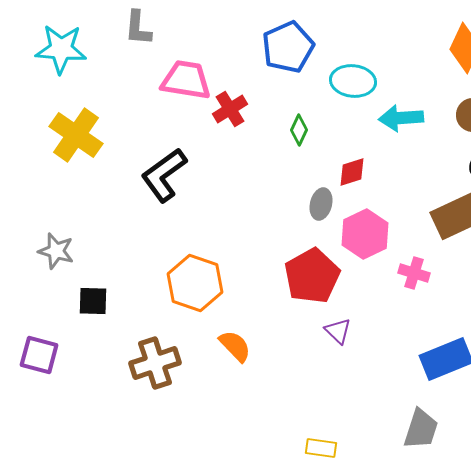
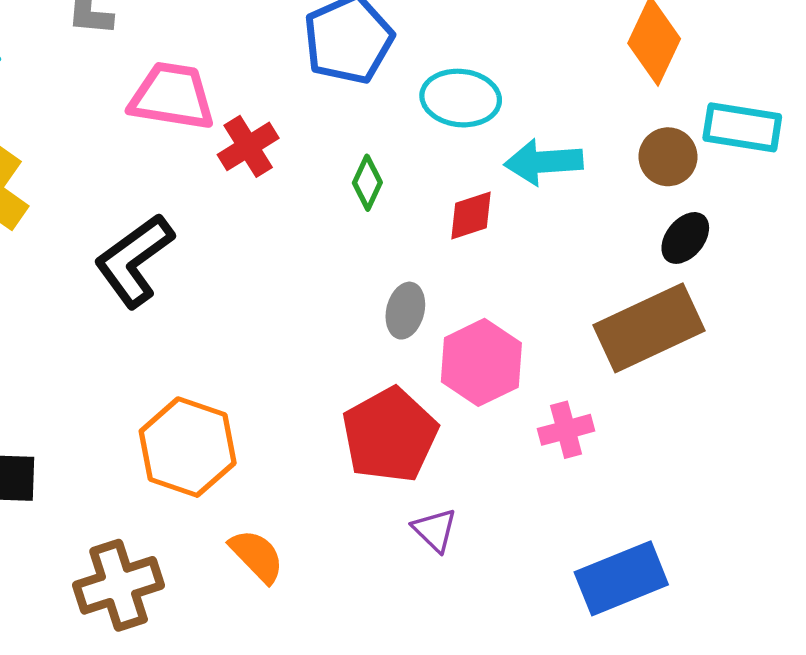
red diamond: (352, 172) -> (471, 216), moved
pink cross: (414, 273) -> (566, 430), turned -32

